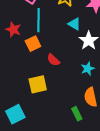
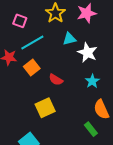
cyan line: (39, 20) -> (32, 42), turned 70
cyan triangle: (74, 24) -> (69, 39), turned -32

